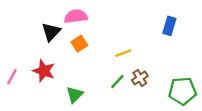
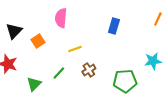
pink semicircle: (76, 16) -> (61, 18), moved, turned -78
green line: (117, 82) -> (59, 73), moved

